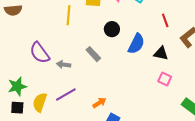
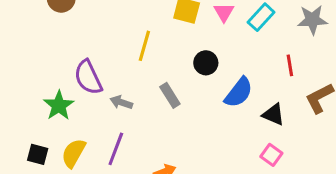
yellow line: (68, 15) -> (144, 46), moved
green star: (17, 86) -> (59, 106), moved, turned -30
purple line: (66, 94) -> (116, 149), turned -50

